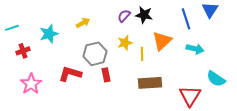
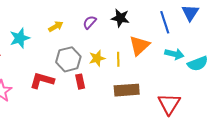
purple semicircle: (124, 16) -> (90, 22), moved
yellow star: (125, 43) -> (97, 58), moved
cyan semicircle: (216, 79) -> (198, 64), moved, turned -54

